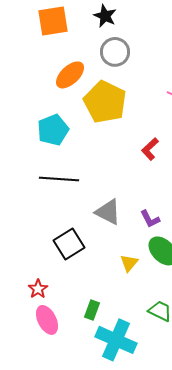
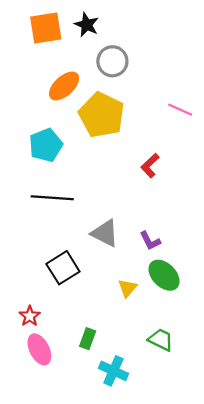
black star: (105, 16) -> (87, 25), moved
cyan cross: (116, 340) -> (113, 371), size x0.7

